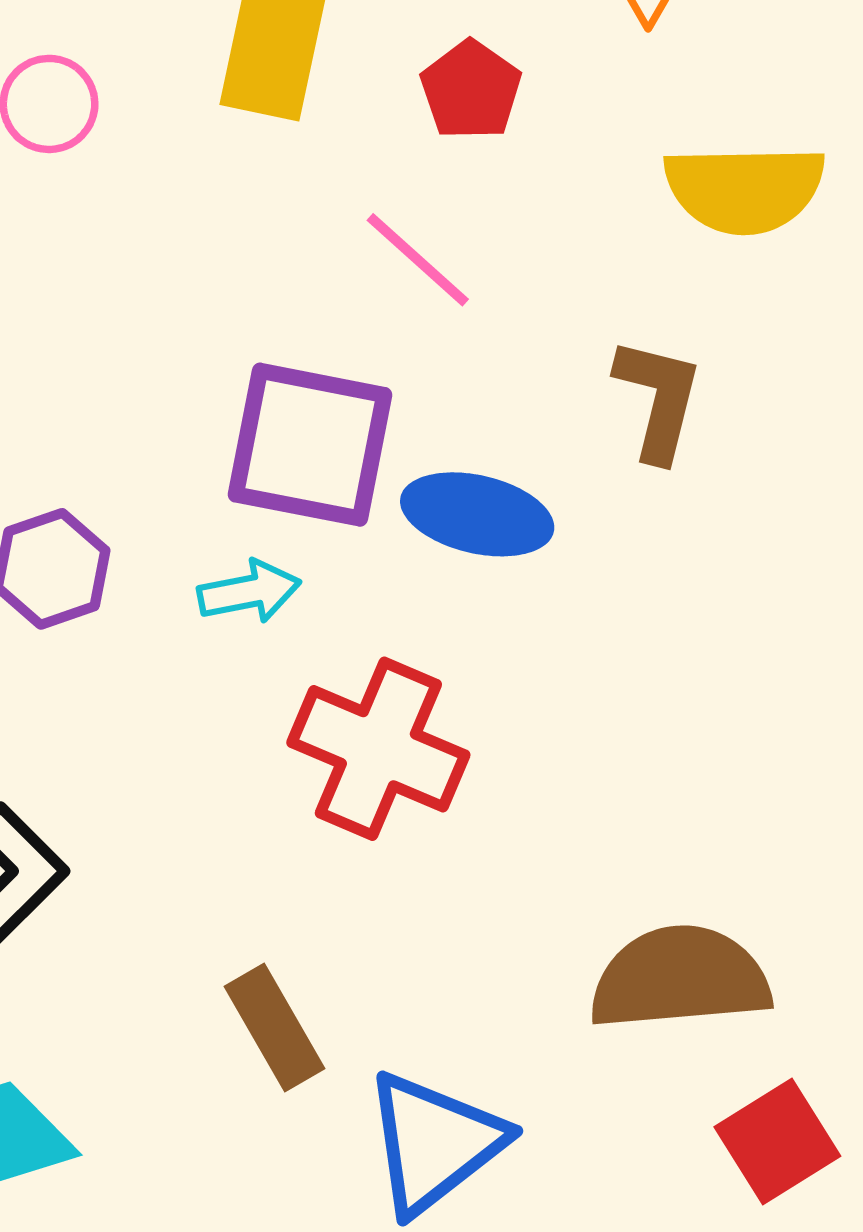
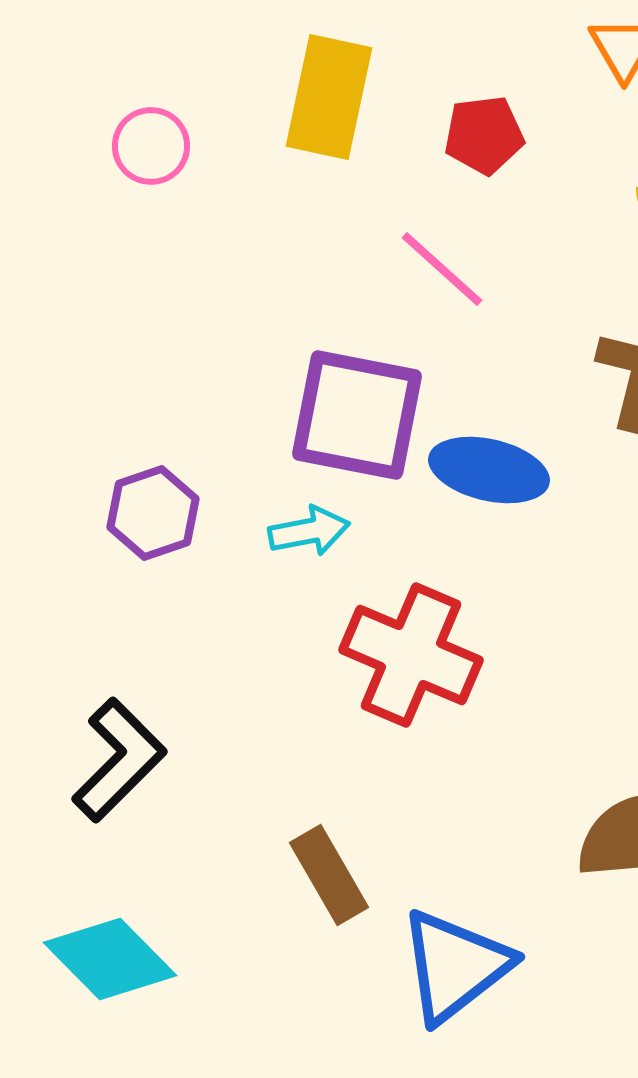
red pentagon: (471, 90) -> (484, 135), turned 30

